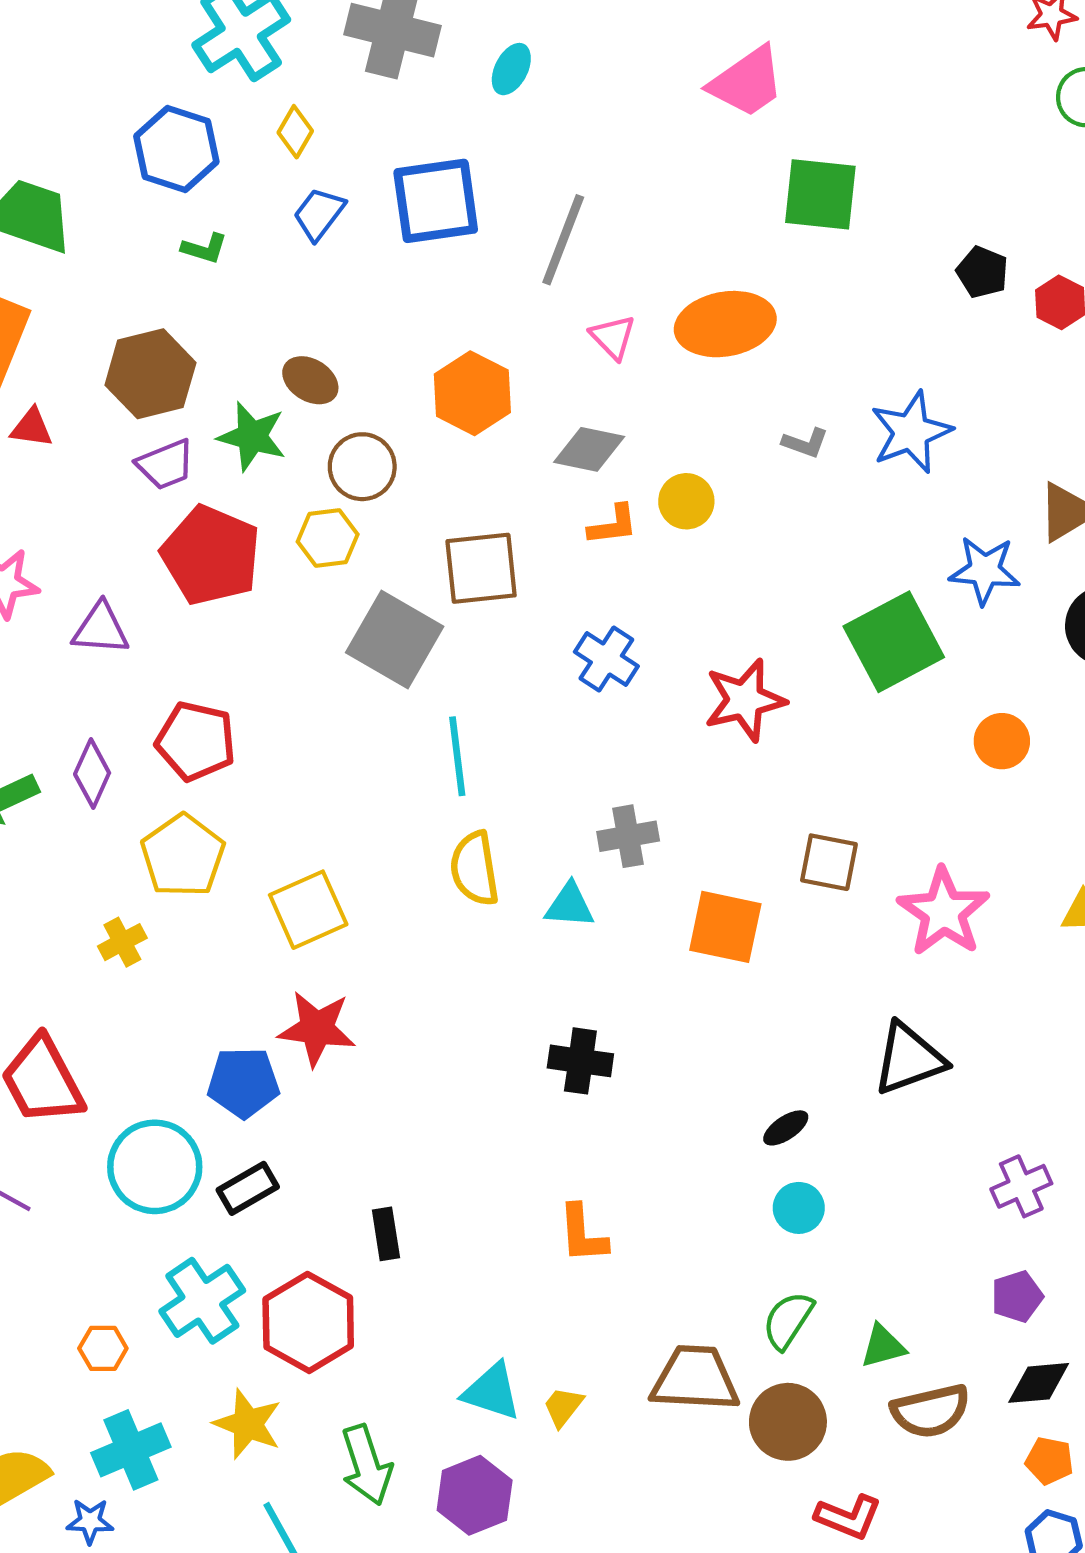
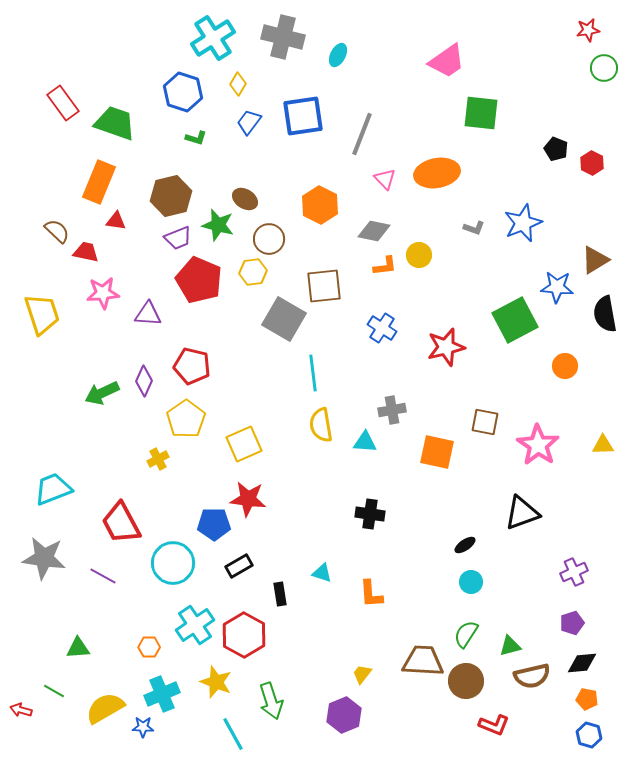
black rectangle: (248, 1188) -> (239, 566), moved
cyan triangle: (492, 1392) -> (322, 573), moved, size x0.7
purple hexagon: (475, 1495) -> (344, 715), moved

